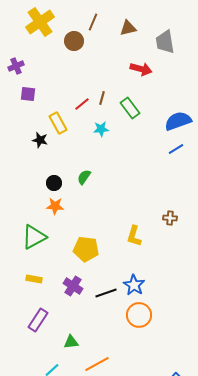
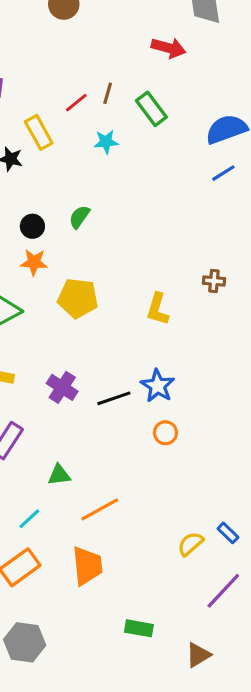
yellow pentagon: (86, 249) -> (78, 298), moved
orange circle: (139, 315) -> (165, 433), size x0.6

